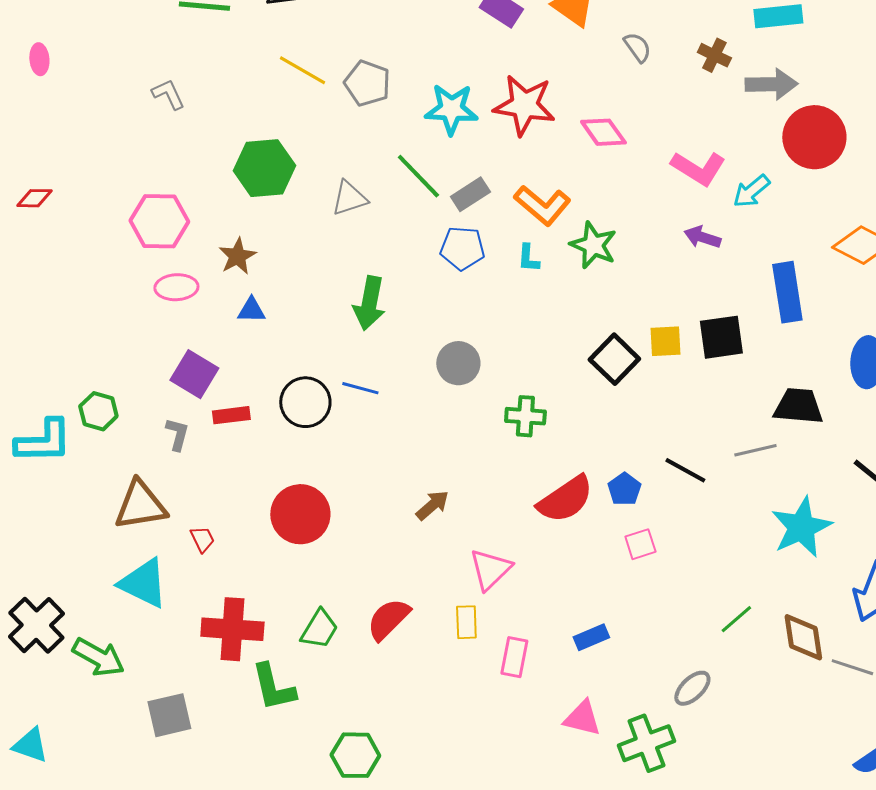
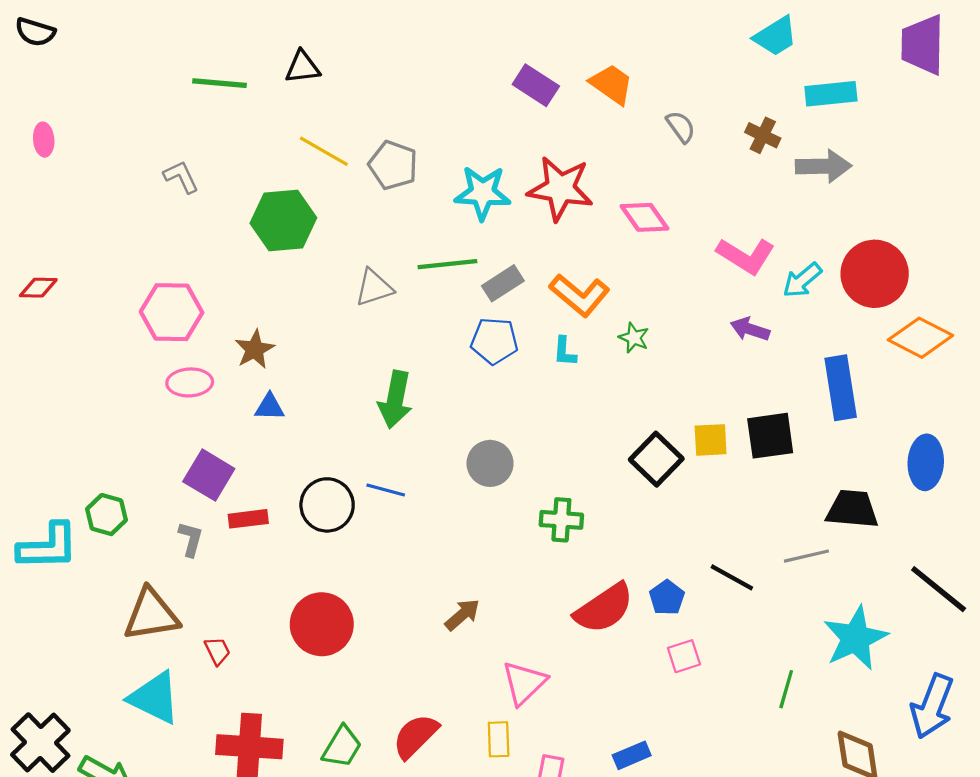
red circle: (814, 137) -> (875, 274), moved
green hexagon: (264, 168) -> (283, 221), moved
green line: (418, 176) -> (447, 264), turned -52
green star: (593, 245) -> (634, 338), size x0.6
green line: (736, 619) -> (786, 689), moved, turned -33

